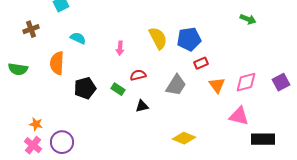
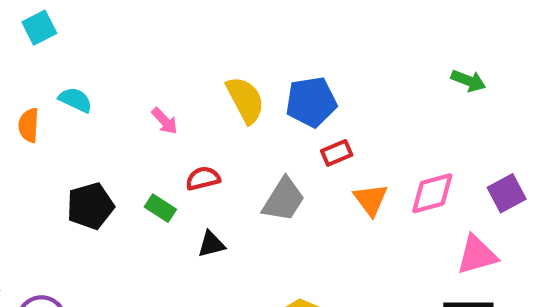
green arrow: (248, 19) -> (468, 81), moved
pink arrow: (120, 48) -> (165, 121), turned -48
orange semicircle: (57, 63) -> (29, 125), moved, size x0.7
pink triangle: (239, 116) -> (477, 255), moved, turned -30

